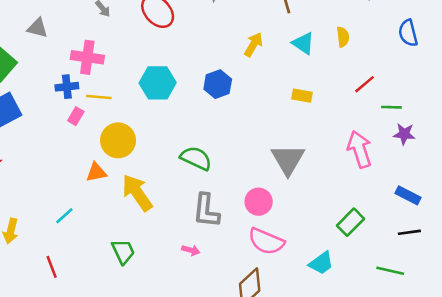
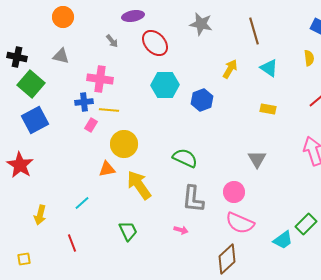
yellow semicircle: (343, 37) -> (309, 58), moved
cyan hexagon: (158, 83) -> (165, 85), moved
gray triangle: (288, 160) -> (257, 159), size x0.7
green rectangle: (351, 222) -> (306, 224), moved

